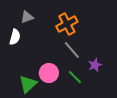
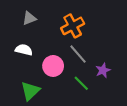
white semicircle: (15, 37) -> (24, 50), moved, turned -91
pink circle: (49, 73) -> (53, 66), moved

